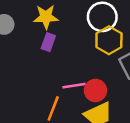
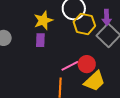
yellow star: (46, 17) -> (43, 20), moved

